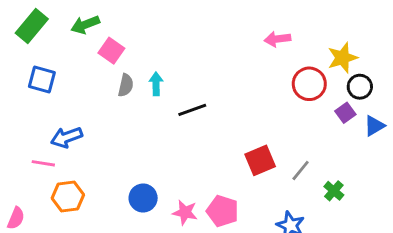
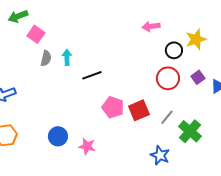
red circle: (309, 84) -> (168, 78), moved
black circle: (360, 87) -> (174, 50), moved
green cross: (334, 191) -> (190, 131), size x1.6
pink pentagon: (223, 211) -> (113, 107), moved

